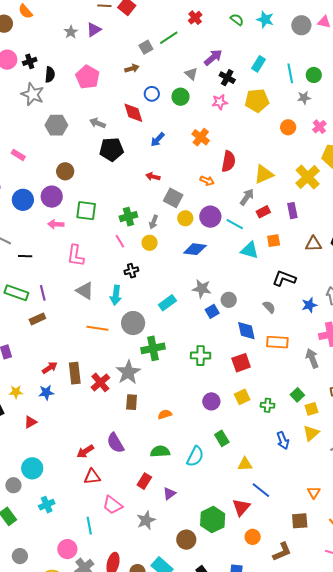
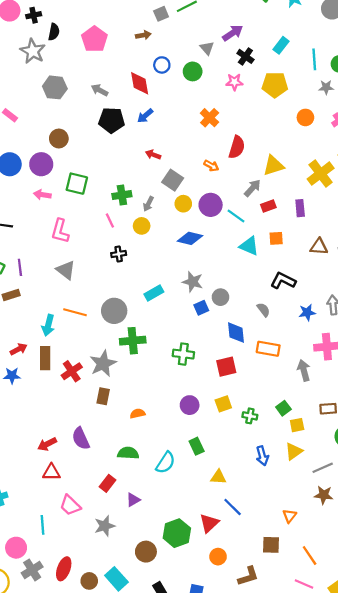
blue arrow: (158, 139) -> (145, 116), moved
cyan arrow: (116, 295) -> (48, 325), moved

